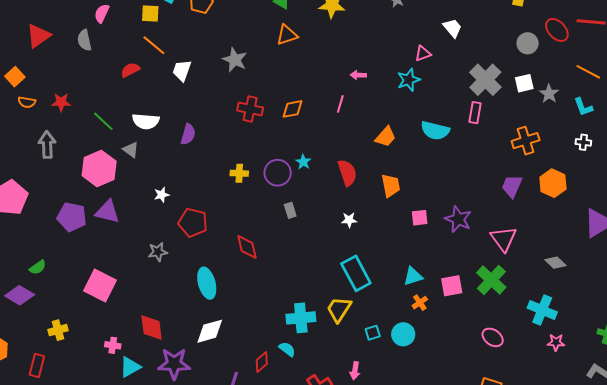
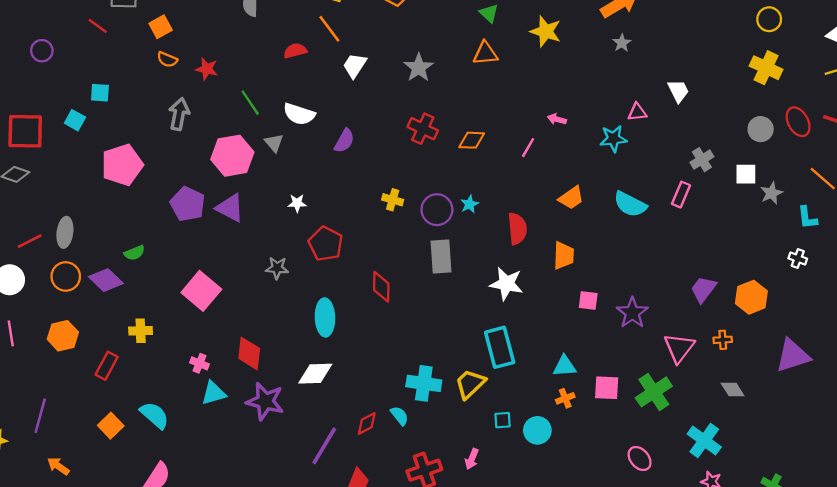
gray cross: (485, 80) -> (702, 160), size x0.6
orange cross: (526, 141) -> (723, 340), moved, size x0.6
gray rectangle: (290, 210) -> (441, 256), size x1.8
white star: (349, 220) -> (506, 284), size x1.8

